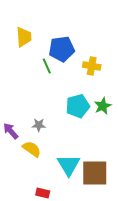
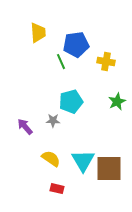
cyan pentagon: (78, 106) -> (71, 102), moved
yellow semicircle: (32, 149) -> (51, 159), moved

